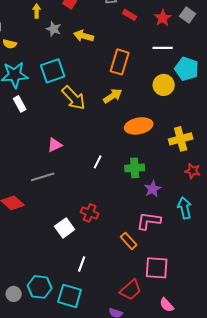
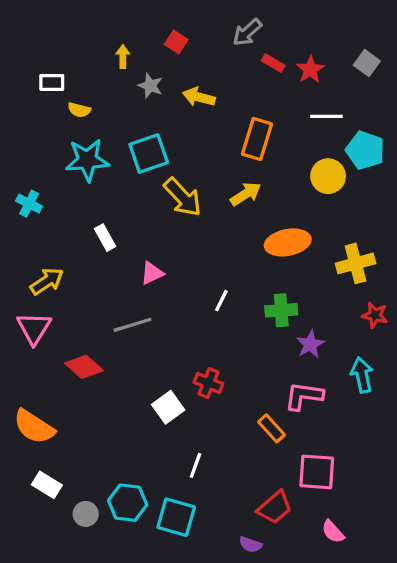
red star: (163, 18) -> (310, 70), moved
white rectangle: (20, 104) -> (105, 238), moved

